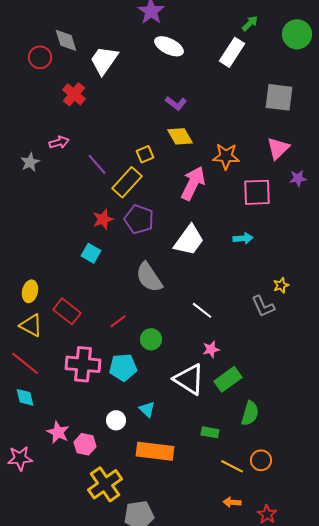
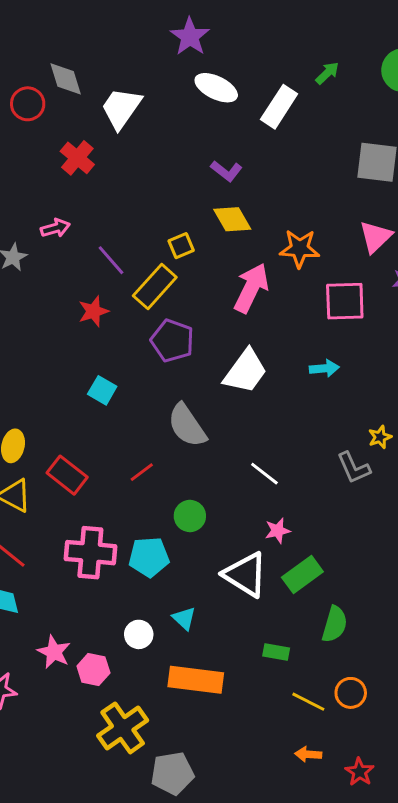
green arrow: (250, 23) -> (327, 73), moved
white rectangle: (232, 52) -> (279, 107), moved
red star: (103, 219) -> (93, 311), moved
red line: (118, 321) -> (142, 472), moved

